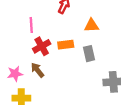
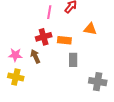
pink line: (31, 25) -> (49, 12), moved
gray rectangle: (89, 54) -> (73, 60), moved

